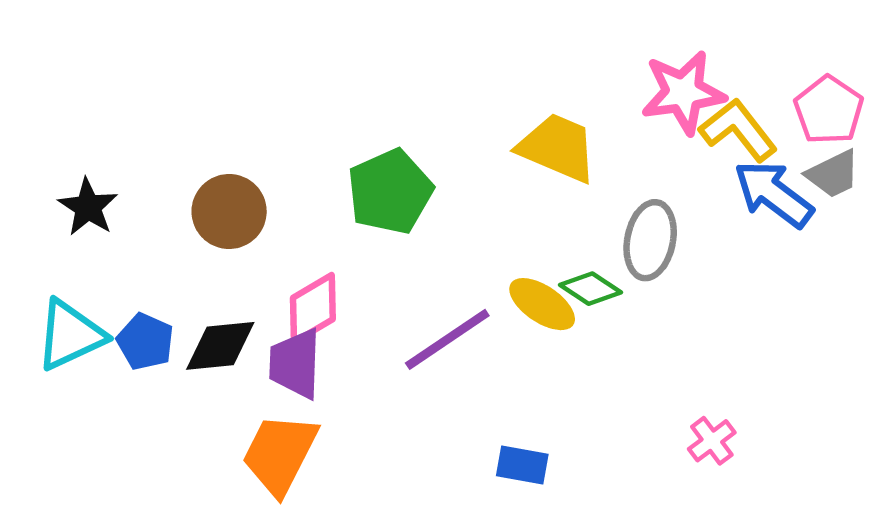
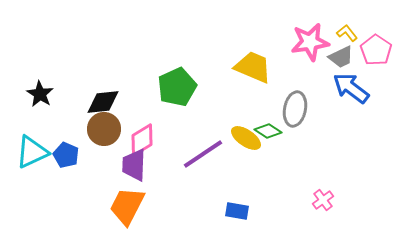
yellow L-shape: (738, 130) -> (347, 33), moved, size x0.6
gray trapezoid: (833, 174) -> (341, 57), moved
brown circle: (229, 212) -> (104, 129), moved
black diamond: (220, 346) -> (103, 102), moved

